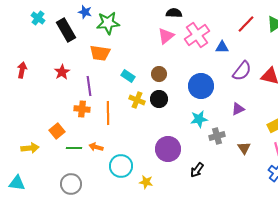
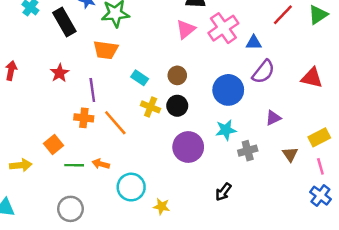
purple semicircle: (242, 71) -> (263, 72), moved
orange line: (108, 113) -> (115, 123), turned -40
brown triangle: (244, 148) -> (290, 154), moved
purple circle: (168, 149) -> (188, 147), moved

